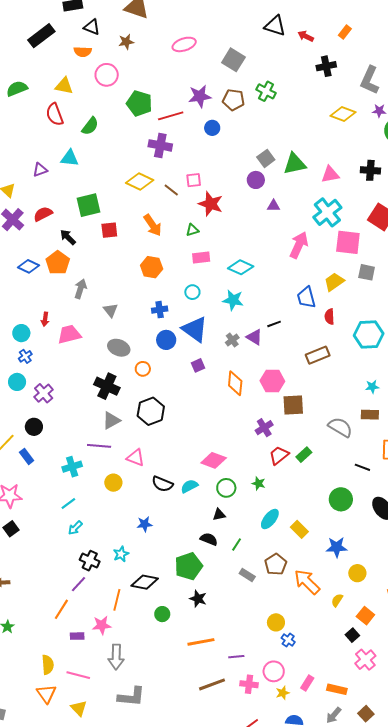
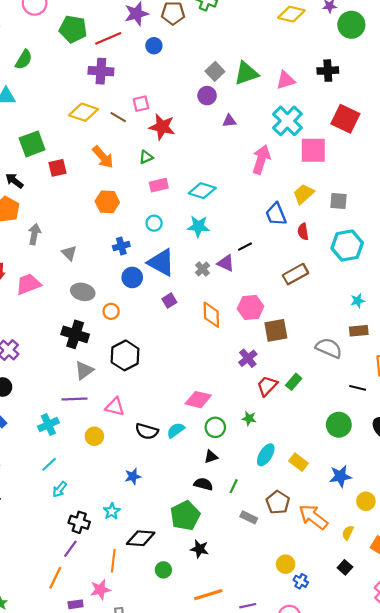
gray square: (367, 272) -> (338, 201), moved
black square: (352, 635) -> (345, 567), moved

